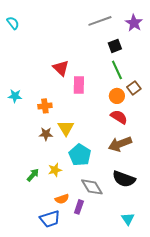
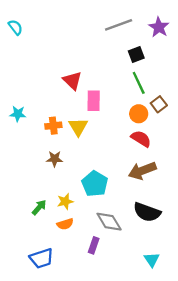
yellow triangle: (66, 128) -> (78, 127), moved
orange semicircle: (62, 199) -> (65, 224), moved
blue trapezoid: (50, 219) -> (41, 258), moved

